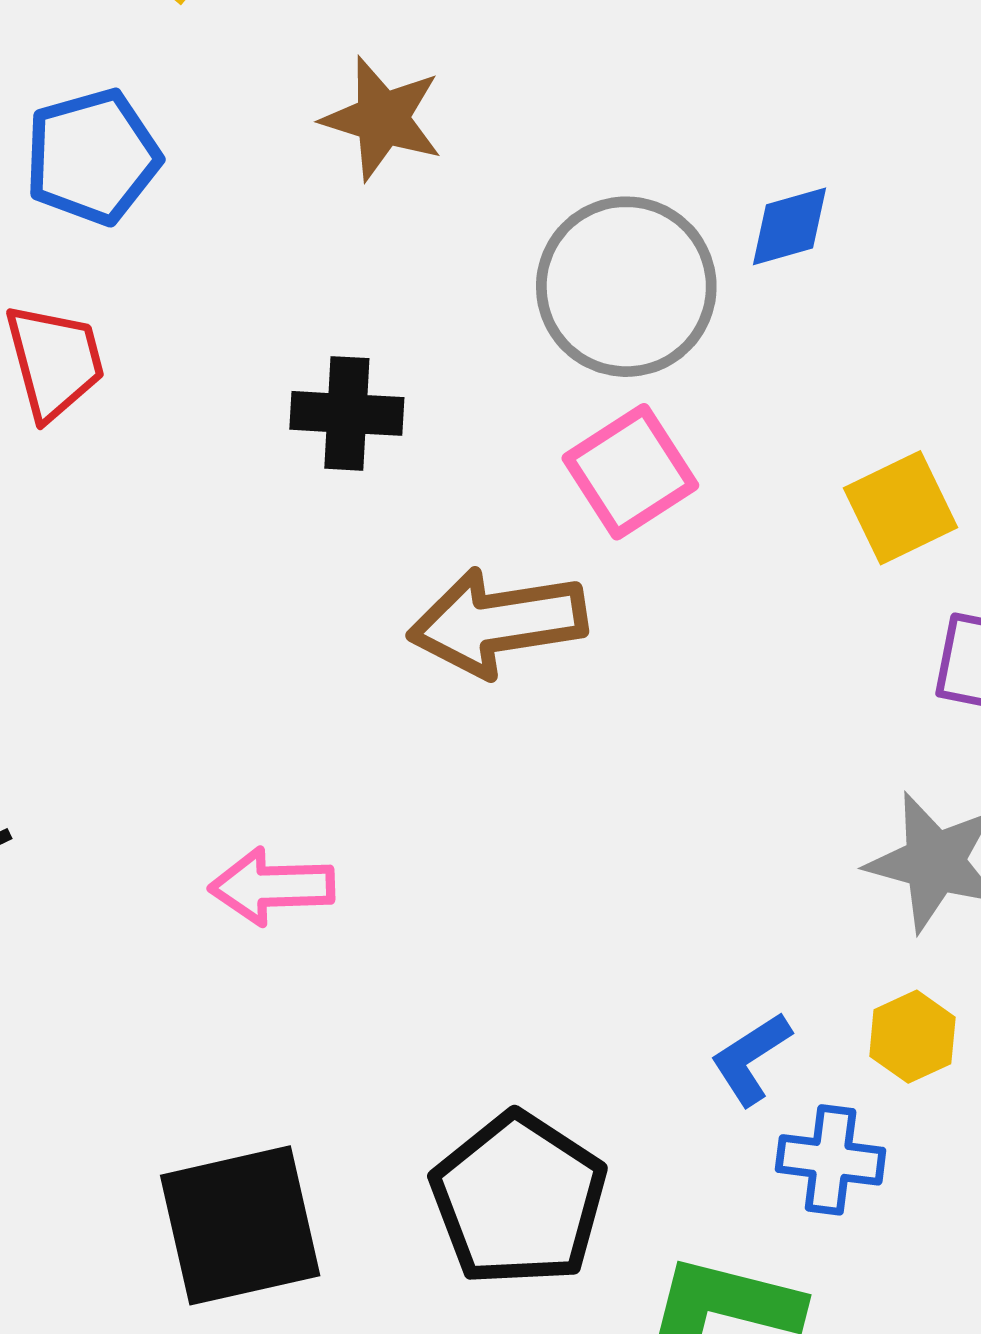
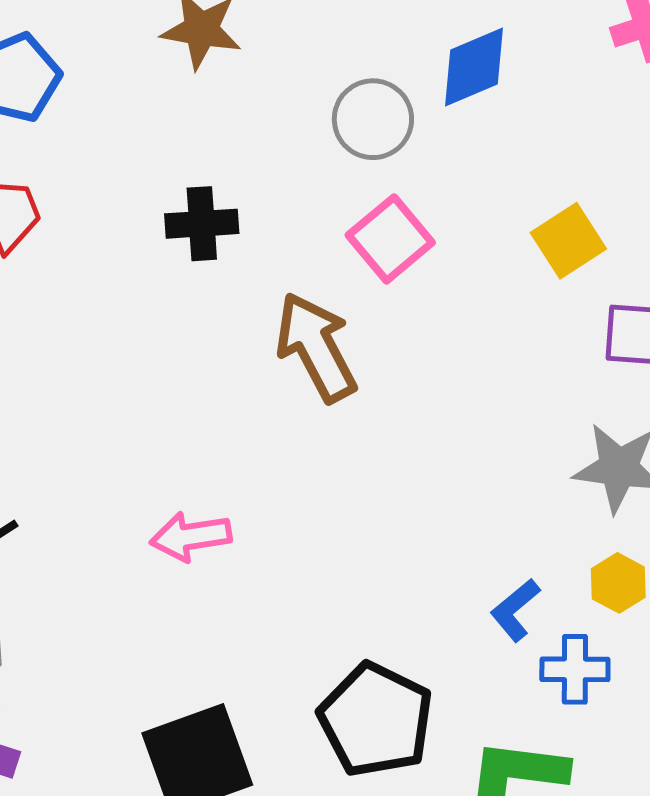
blue diamond: (790, 226) -> (474, 67), size x1.4
gray circle: (626, 287) -> (373, 119), size x0.7
brown arrow: (498, 622) -> (316, 347), turned 78

